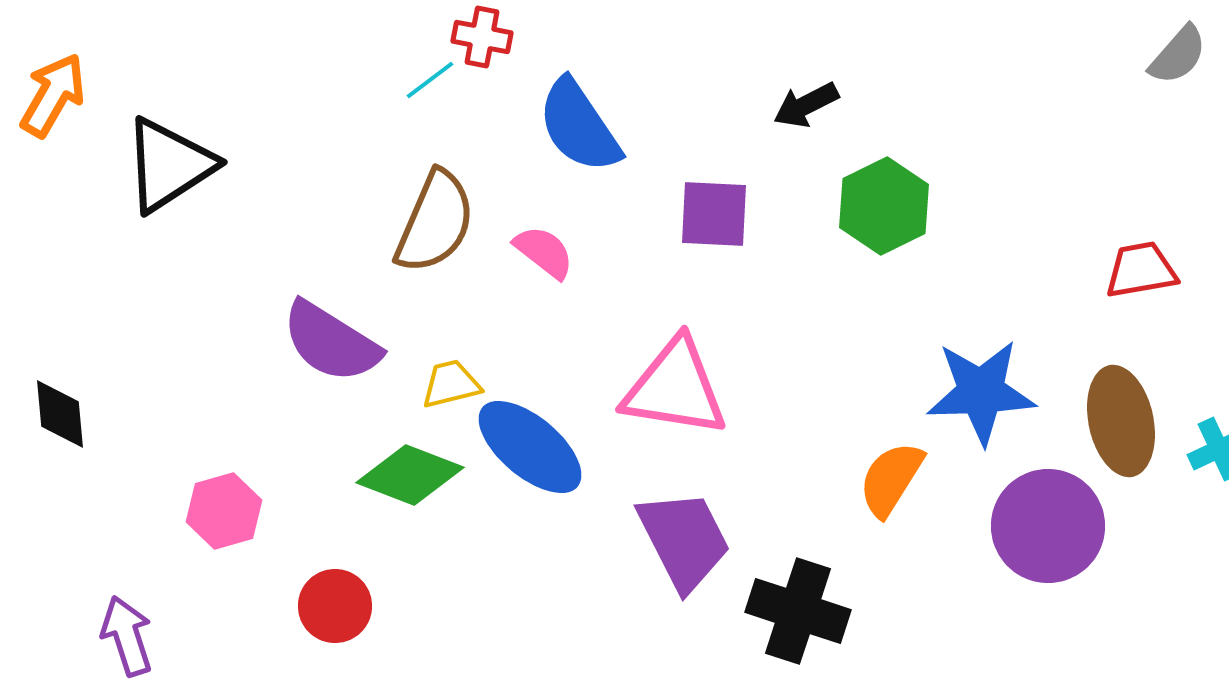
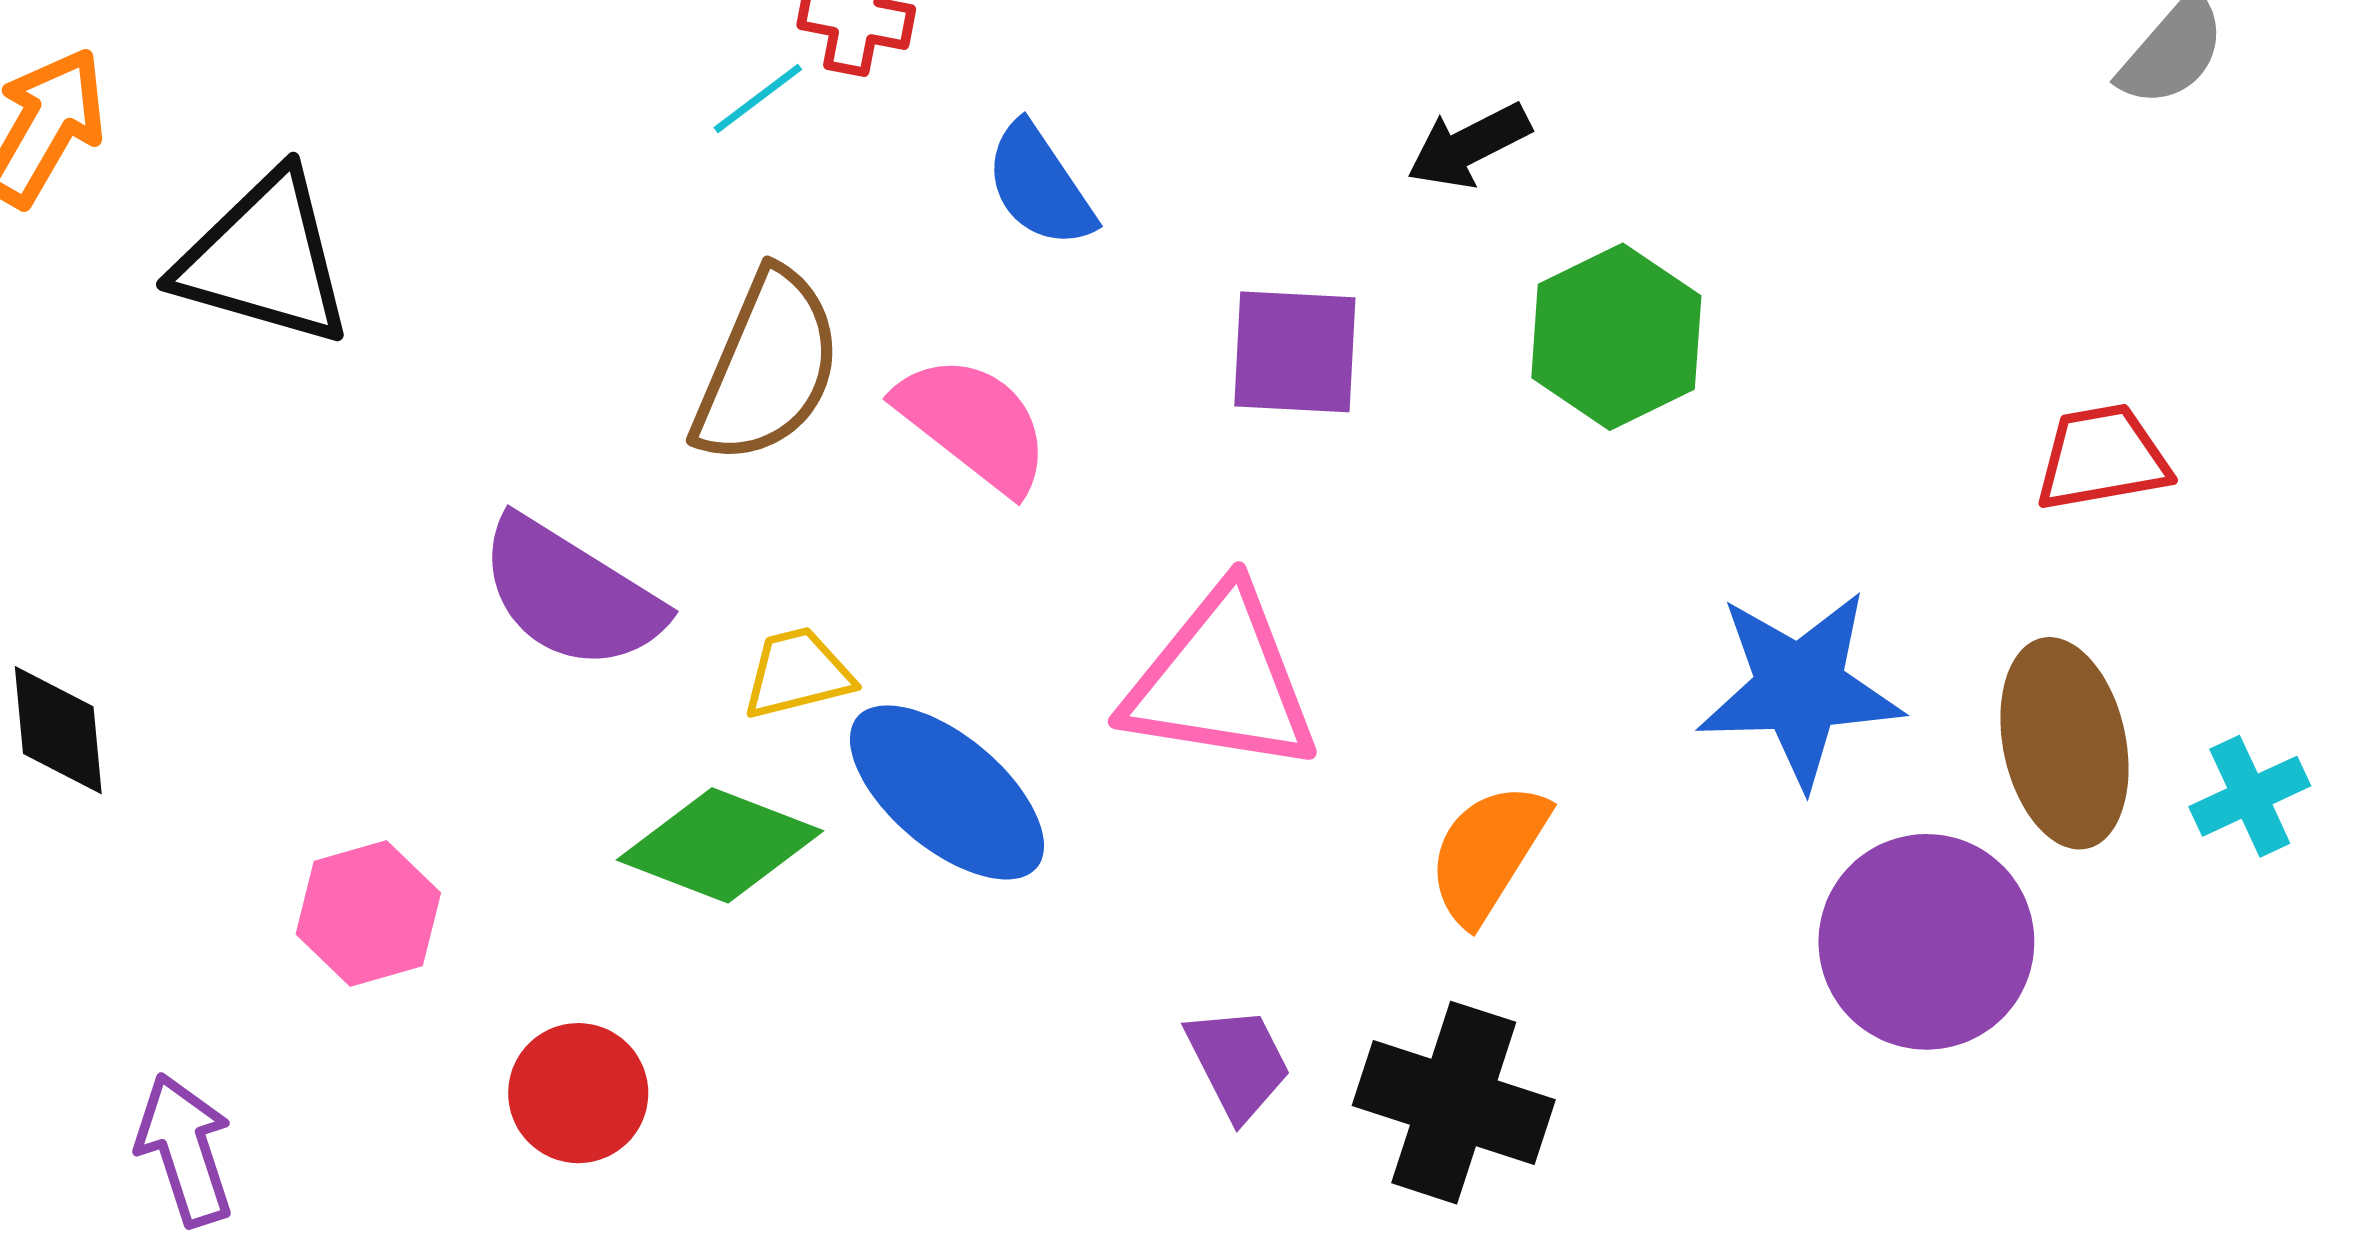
blue semicircle: (579, 126) -> (1040, 185), size x0.7
black triangle: (169, 165) -> (264, 259), turned 49
pink semicircle: (544, 252) -> (973, 424), size x1.4
orange semicircle: (891, 479) -> (1488, 853), moved
purple trapezoid: (684, 540) -> (1238, 1063), moved, size x0.6

